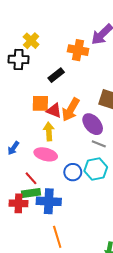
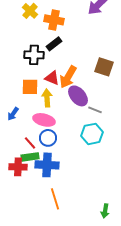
orange cross: (78, 50) -> (54, 20), moved
black cross: (19, 59) -> (34, 55), moved
orange square: (40, 103) -> (30, 87), moved
purple ellipse: (93, 124) -> (78, 96), moved
blue circle: (73, 172) -> (48, 138), moved

